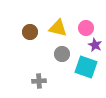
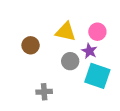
brown circle: (30, 32) -> (31, 45), moved
purple star: (95, 45) -> (89, 51), moved

